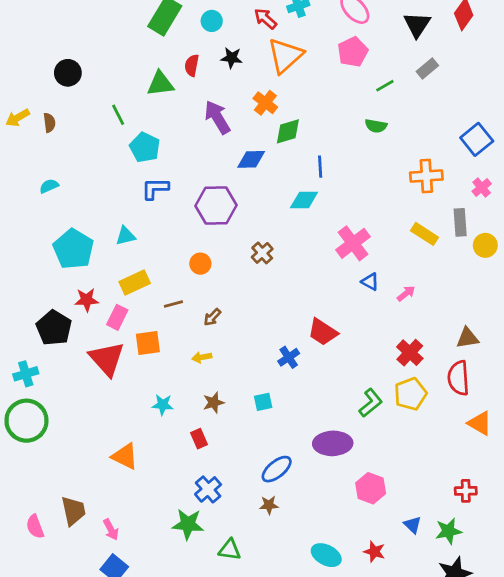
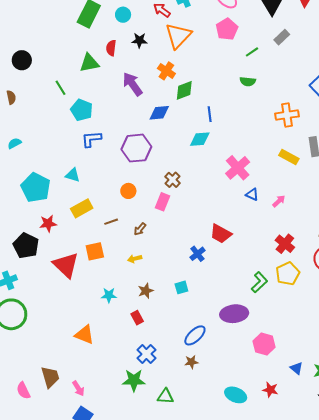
cyan triangle: (126, 236) -> (73, 175), turned 35
pink rectangle: (117, 317) -> (162, 202), moved

